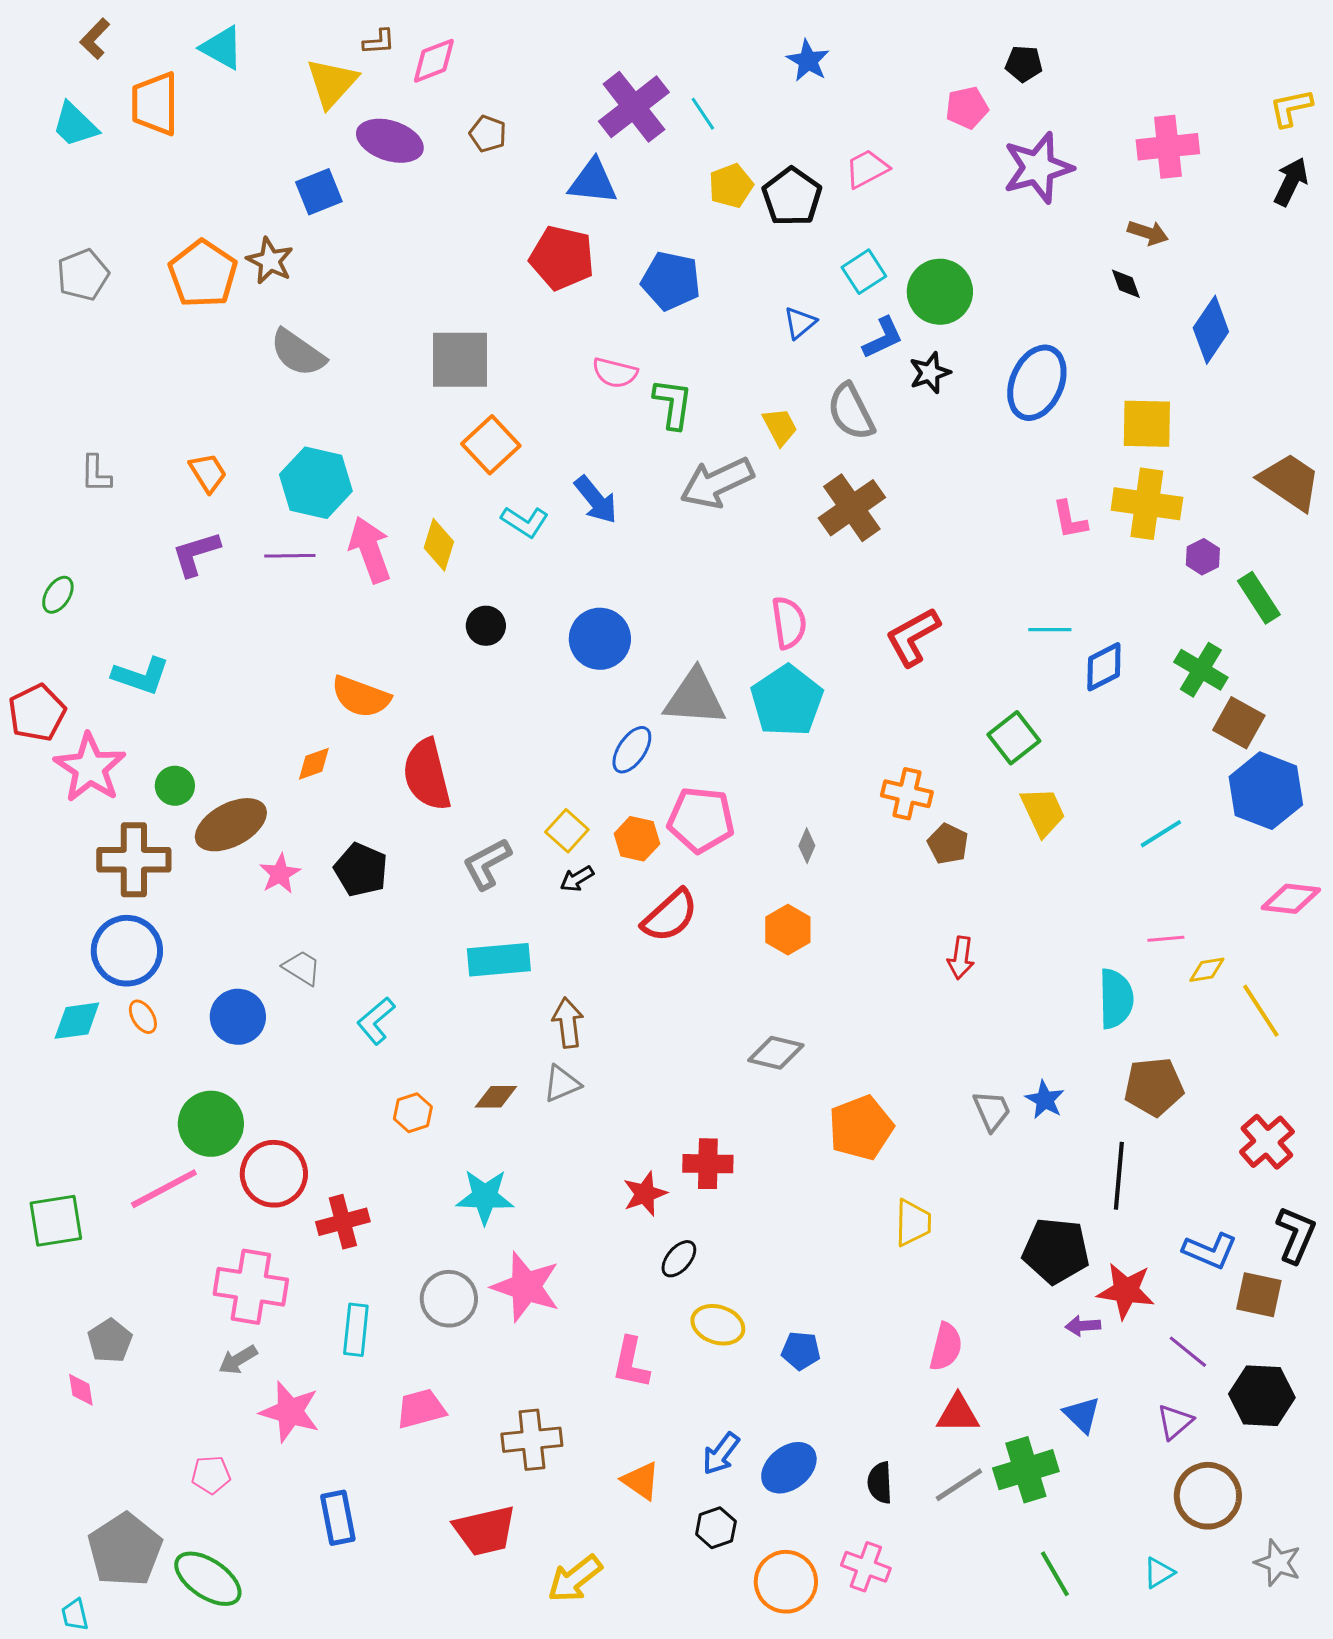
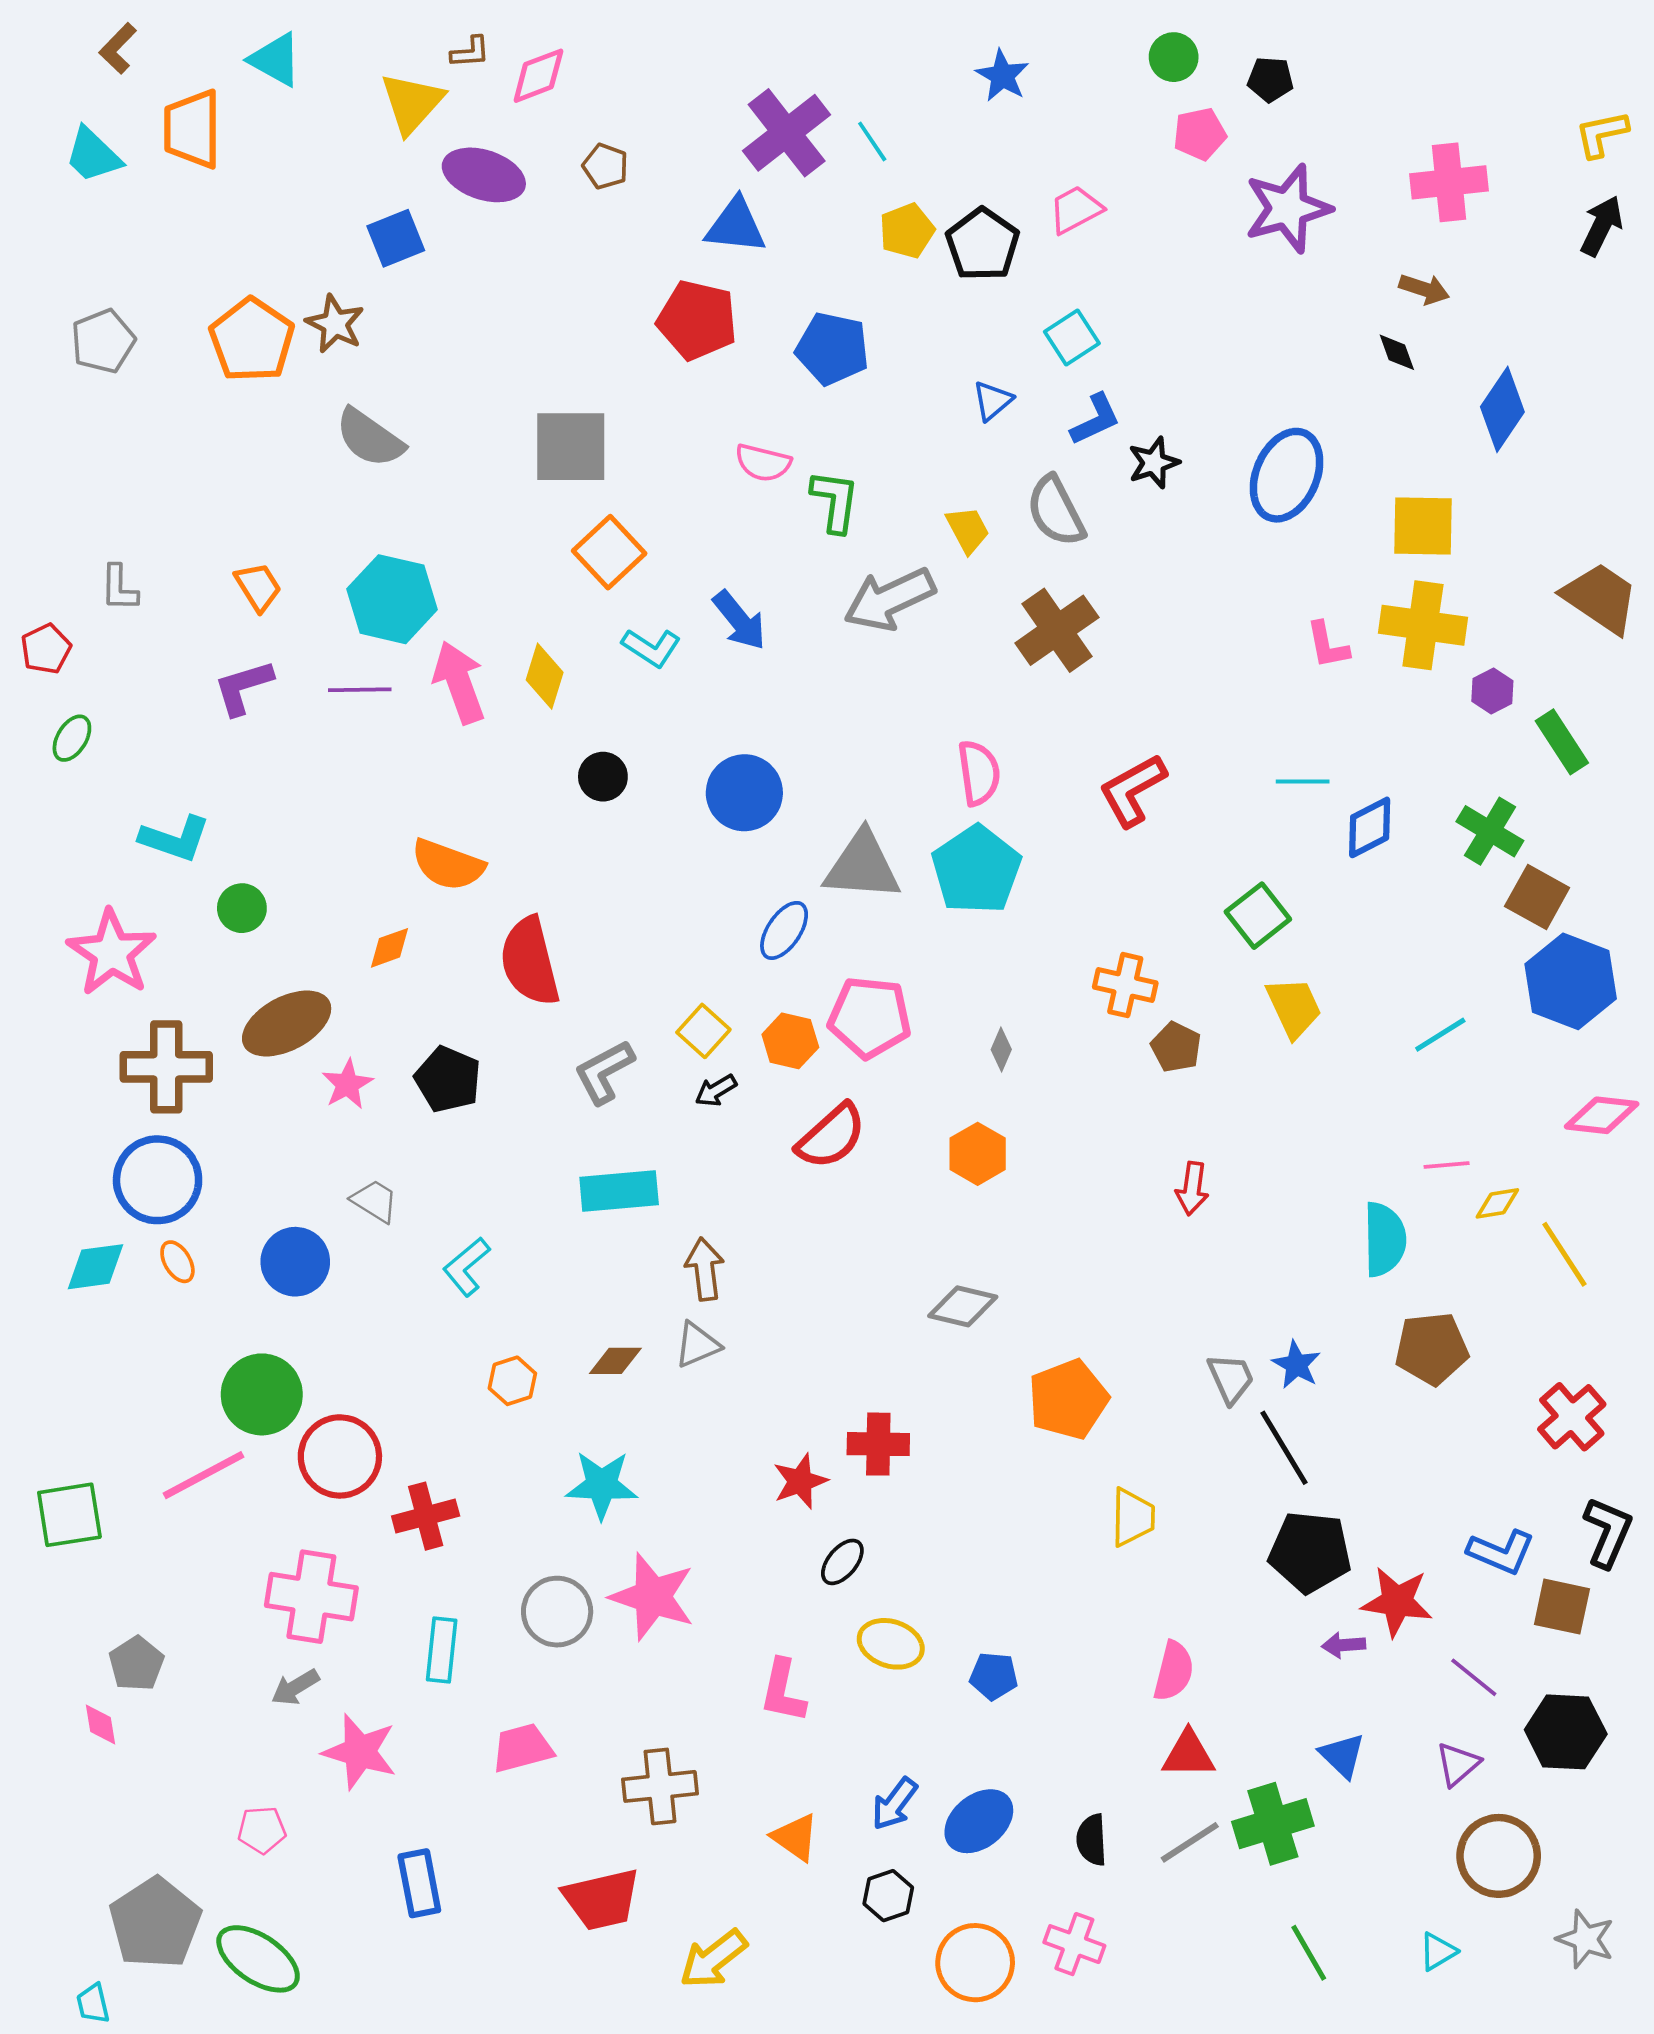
green circle: (940, 292) -> (1174, 57), moved, size x0.6
red pentagon: (37, 713) -> (46, 649), moved, size x0.7
green circle: (175, 786) -> (242, 908), moved
black line: (1119, 1176) -> (1284, 1448), moved, turned -36

